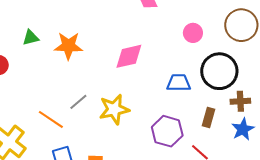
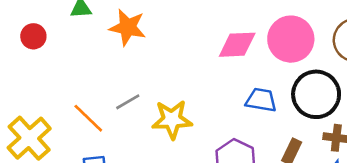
pink circle: (193, 33) -> (291, 39), size x1.8
pink diamond: (129, 56) -> (237, 45), moved

